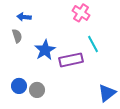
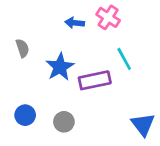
blue arrow: (24, 17) -> (75, 23), moved
gray circle: (37, 90) -> (64, 122), moved
blue triangle: (107, 93) -> (143, 124), turned -30

